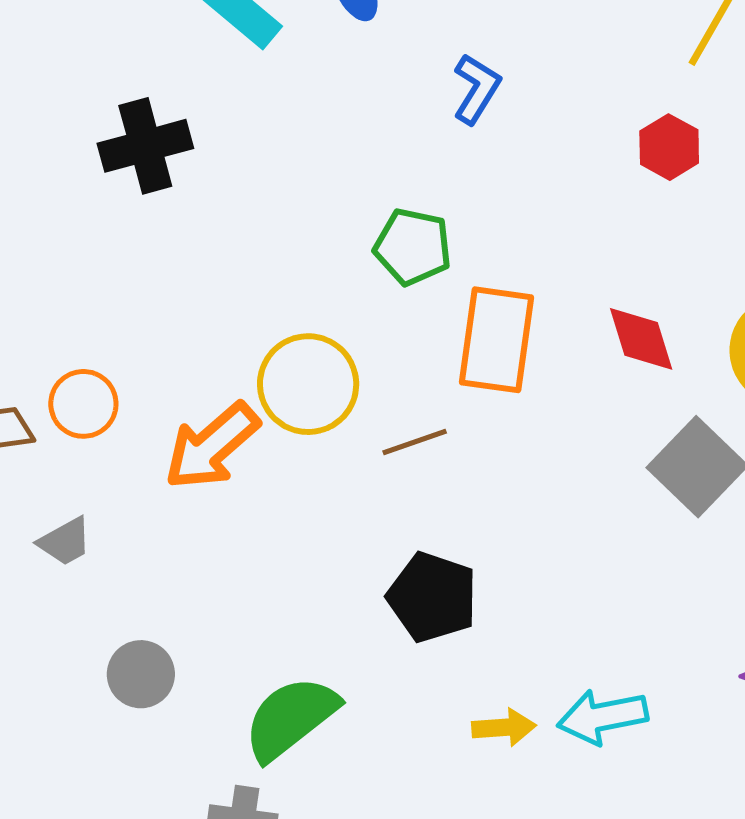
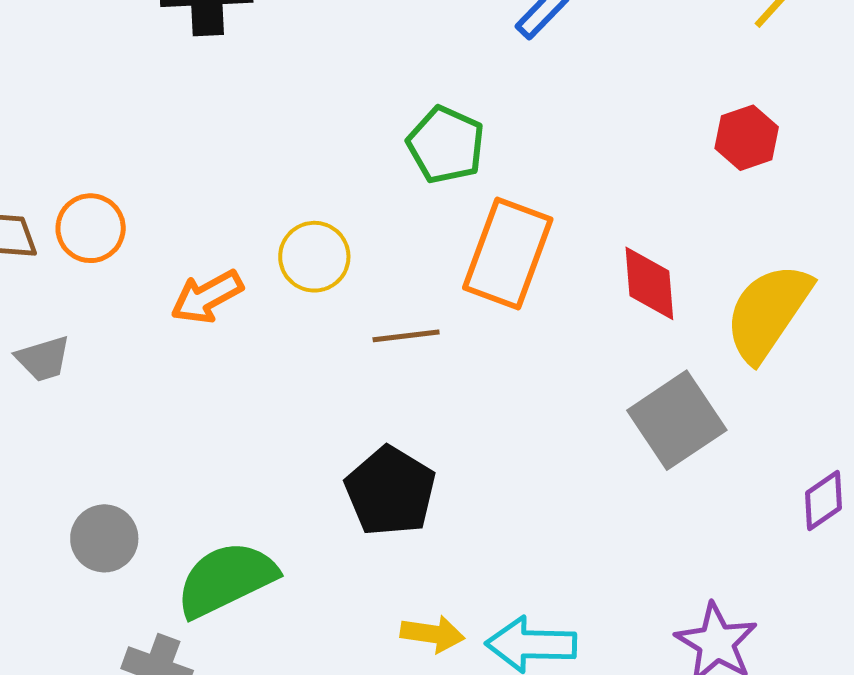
red hexagon: (669, 147) -> (747, 138), moved
yellow circle: (308, 384) -> (314, 257), size x0.7
orange arrow: (212, 446) -> (207, 297), size x0.7
gray circle: (141, 674) -> (104, 538), moved

